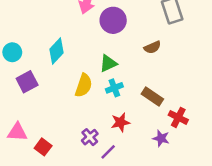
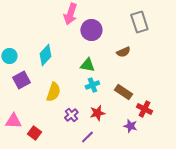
green triangle: (108, 63) -> (87, 65), turned 35
yellow semicircle: (84, 85) -> (53, 92), moved
purple cross: (90, 137) -> (71, 115), moved

